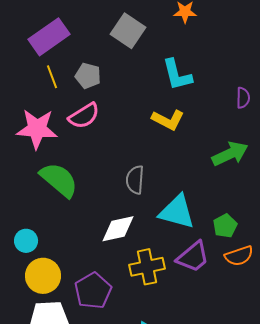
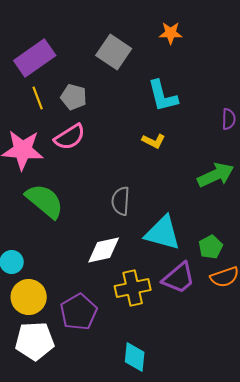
yellow L-shape: (168, 120) -> (154, 141), size x0.7

